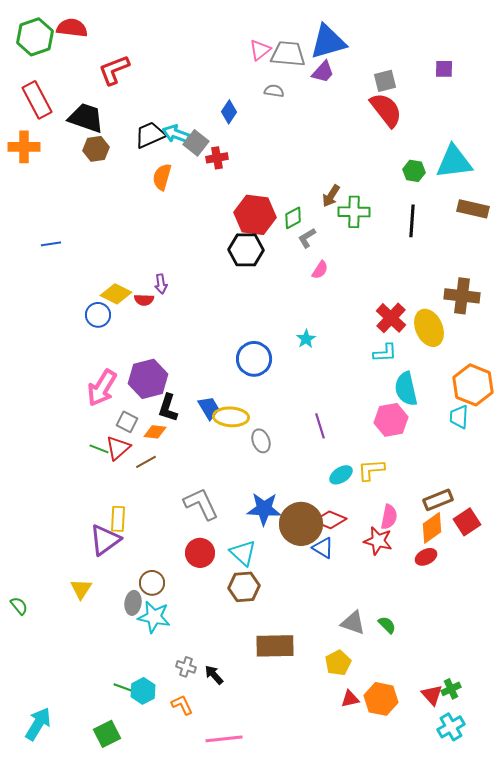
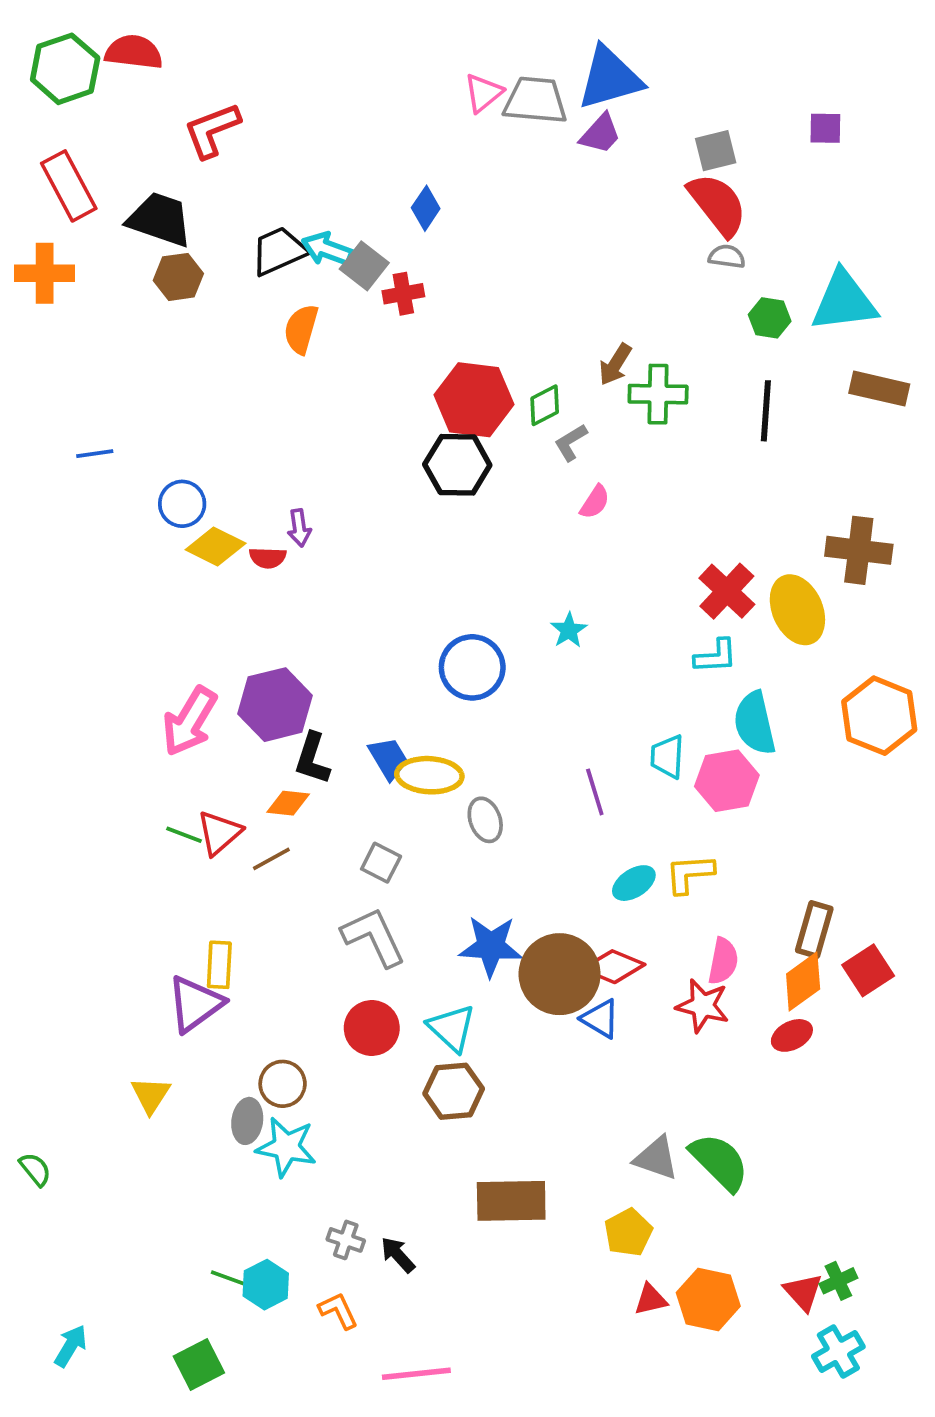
gray semicircle: (274, 91) -> (727, 257), moved
blue circle: (98, 315) -> (182, 504), moved
cyan trapezoid: (459, 417) -> (667, 757), moved
gray square: (127, 422) -> (381, 863), moved
brown rectangle: (438, 500) -> (814, 929), turned -52
green semicircle: (19, 606) -> (35, 1169), moved
green semicircle: (387, 625) -> (719, 1162), size x1.8
cyan arrow: (38, 724) -> (71, 1346), size x0.7

